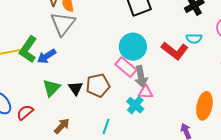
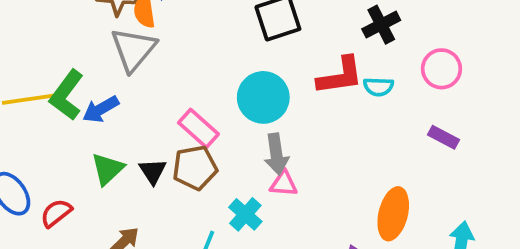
red L-shape: (175, 51) -> (340, 76), moved, turned -48
pink rectangle: (126, 67) -> (198, 128), moved
cyan cross: (135, 105) -> (245, 214), moved

